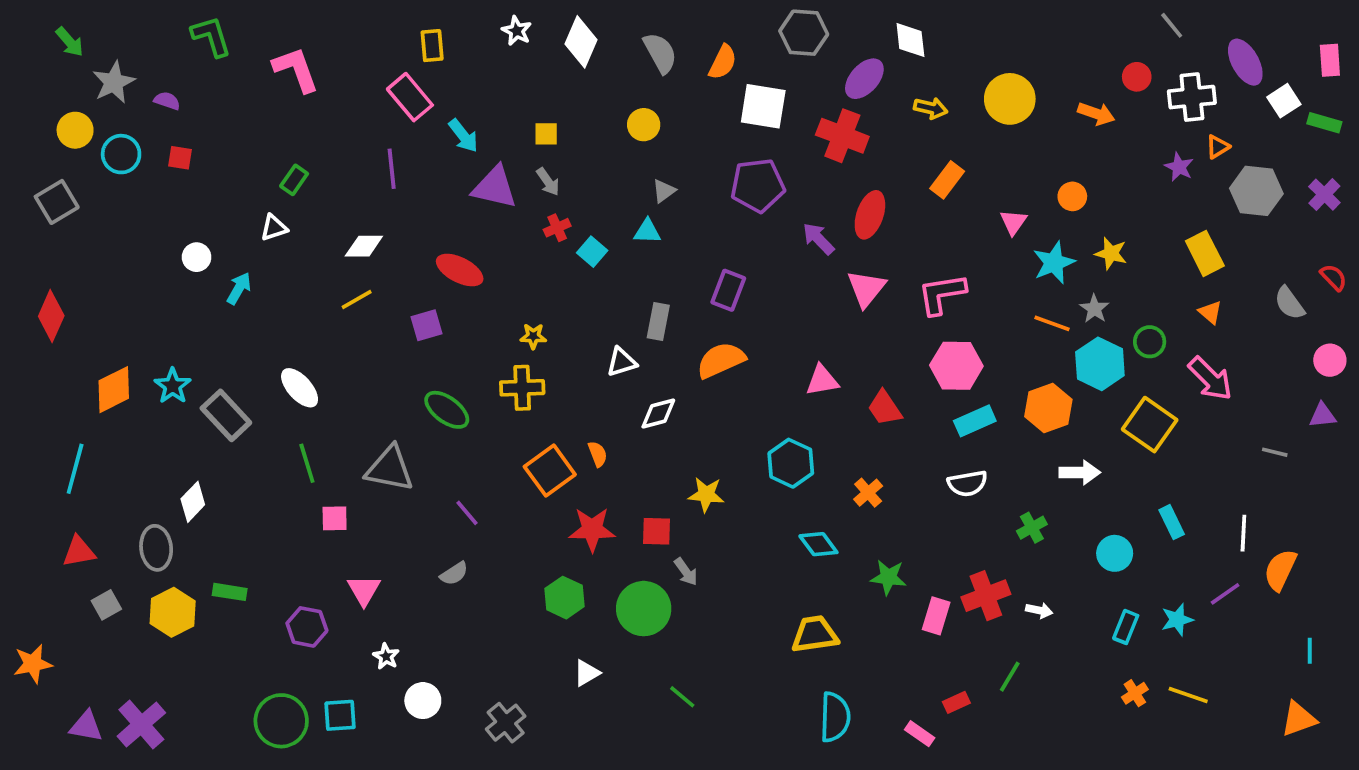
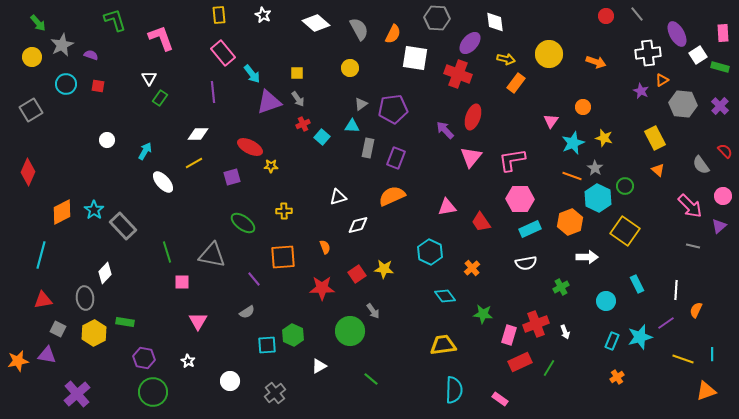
white star: (517, 31) -> (263, 15), moved
white diamond: (581, 42) -> (316, 23), turned -72
yellow rectangle: (432, 46) -> (219, 15), moved
red circle: (1137, 77) -> (606, 16), moved
yellow circle: (75, 130) -> (32, 57), moved
orange rectangle: (947, 180) -> (516, 83), moved
purple pentagon: (758, 185) -> (393, 109), moved
purple triangle: (495, 187) -> (269, 102), turned -32
white triangle: (274, 228) -> (149, 78), moved, turned -42
cyan arrow: (239, 288) -> (145, 151), moved
gray rectangle: (658, 322) -> (368, 148), moved
yellow star: (533, 336) -> (271, 166), moved
pink arrow: (1210, 379) -> (690, 206), moved
white ellipse: (300, 388) -> (163, 182), moved
yellow cross: (522, 388) -> (284, 211), size x0.7
purple triangle: (1323, 415) -> (719, 226), turned -35
orange square: (550, 471) -> (283, 257), moved, turned 32
red square: (657, 531) -> (357, 274), moved, turned -36
orange semicircle: (1280, 570) -> (696, 310), size x0.7
green hexagon: (565, 598) -> (293, 335), moved
gray square: (106, 605) -> (58, 329), turned -35
white arrow: (1039, 610) -> (565, 332), turned 56
cyan star: (1177, 620) -> (640, 337), size x1.4
purple hexagon: (307, 627) -> (144, 358), moved
white star: (386, 656) -> (188, 361), moved
yellow line: (1188, 695) -> (683, 359), moved
red rectangle: (956, 702) -> (520, 362), moved, size x1.6
cyan square: (340, 715) -> (267, 345), moved
purple triangle: (86, 726) -> (47, 355), moved

